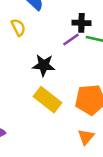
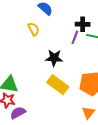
purple line: (71, 40) -> (75, 37), turned -32

